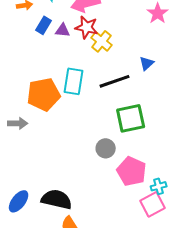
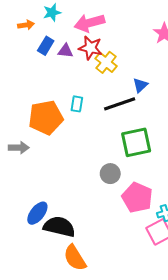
blue triangle: (147, 63) -> (140, 85), moved
cyan rectangle: (74, 81) -> (77, 104), size x0.6
blue ellipse: (19, 201) -> (37, 213), moved

